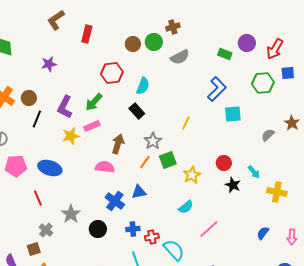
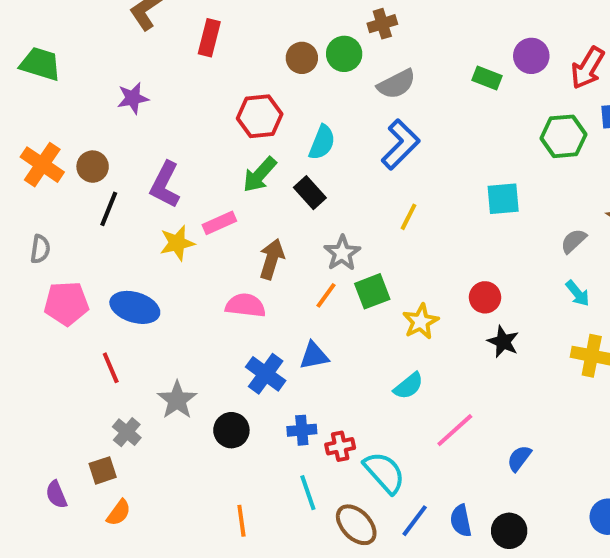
blue L-shape: (217, 89) -> (400, 144), moved
green arrow: (94, 102) -> (260, 175), moved
cyan arrow: (254, 172) -> (578, 293), moved
blue semicircle: (263, 233) -> (519, 458), moved

